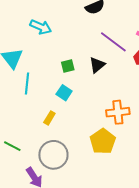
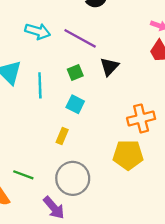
purple line: (113, 42) -> (80, 38), moved
cyan line: (27, 84) -> (40, 85), moved
yellow pentagon: (103, 141) -> (128, 155), turned -30

